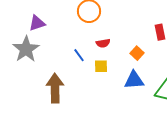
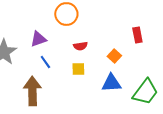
purple triangle: (37, 23) -> (38, 39), moved
blue line: (79, 55) -> (45, 62), moved

